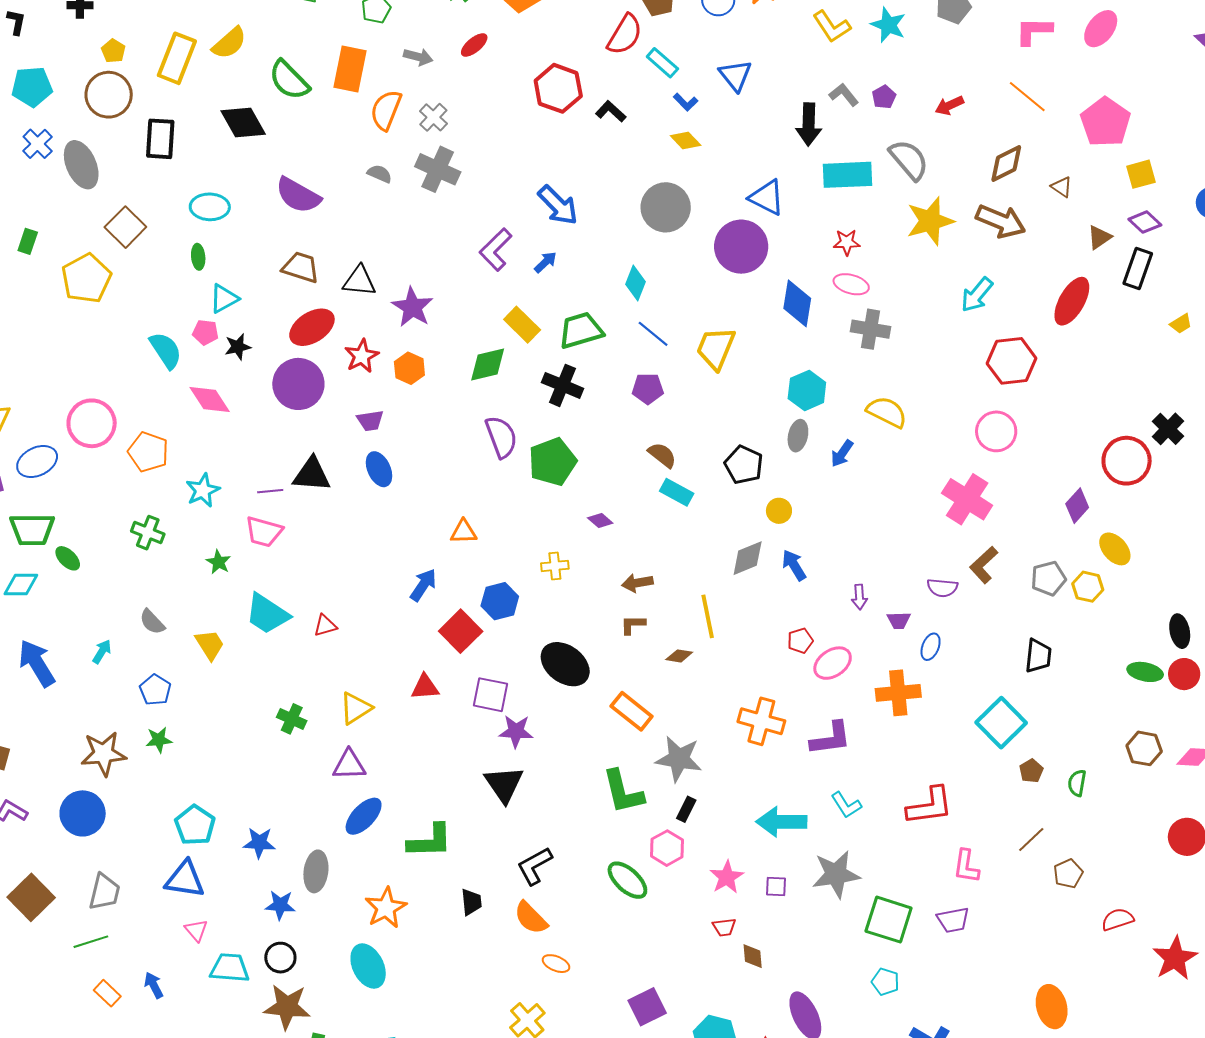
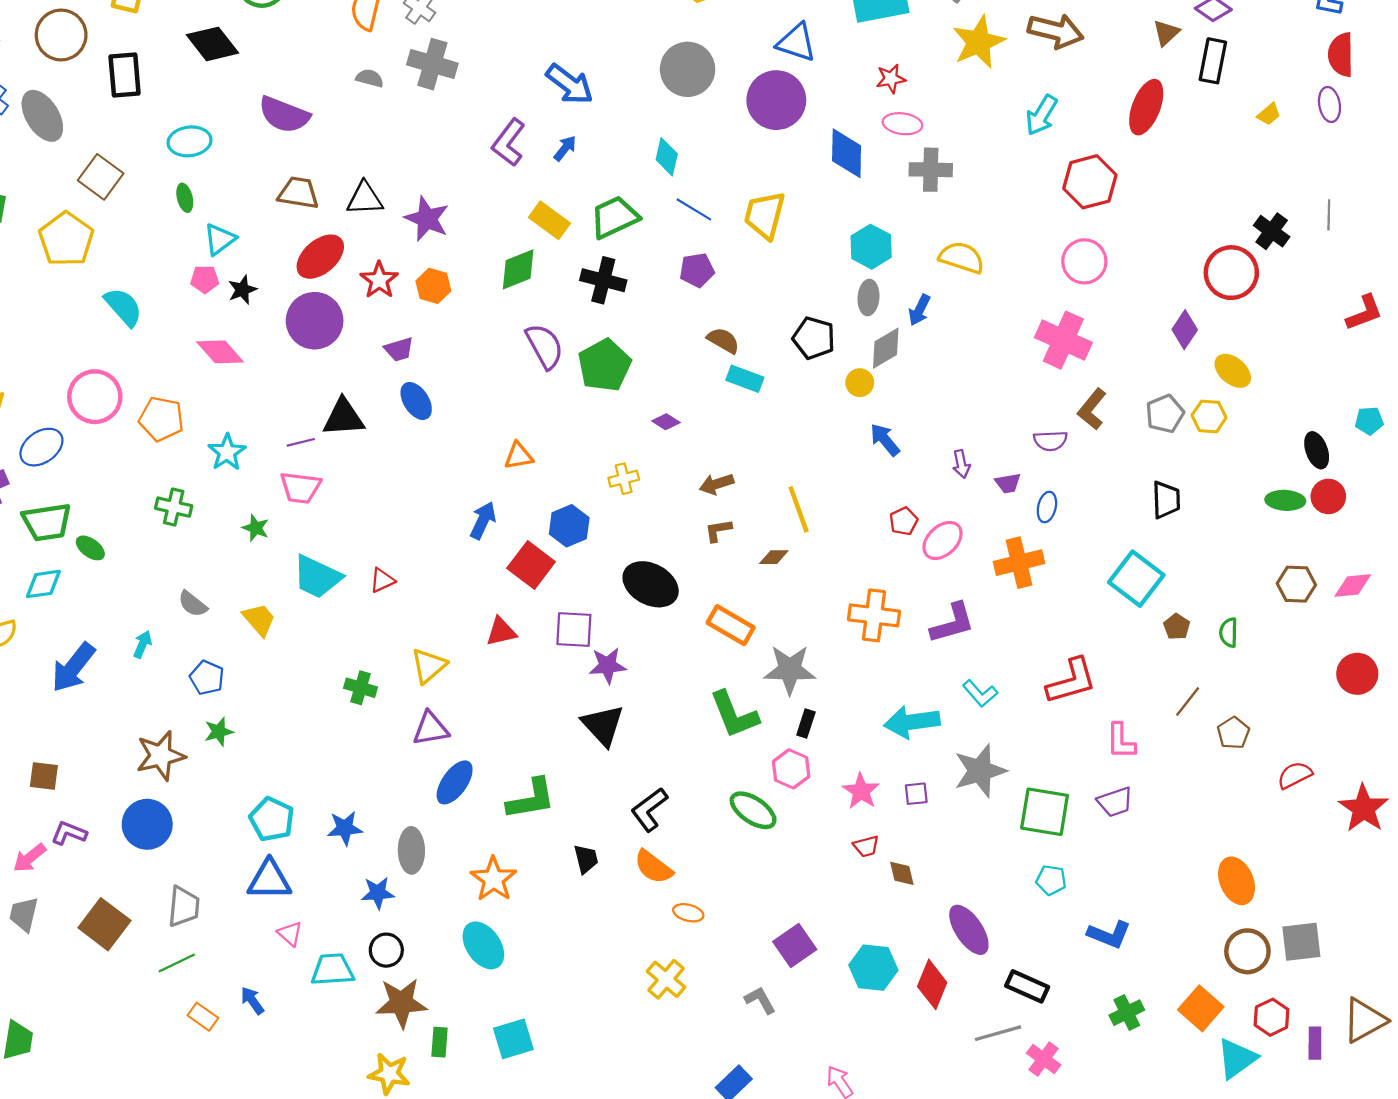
cyan semicircle: (166, 350) -> (123, 307), moved
gray diamond: (748, 558) -> (886, 348), moved
blue arrow: (37, 663) -> (73, 667), turned -102

